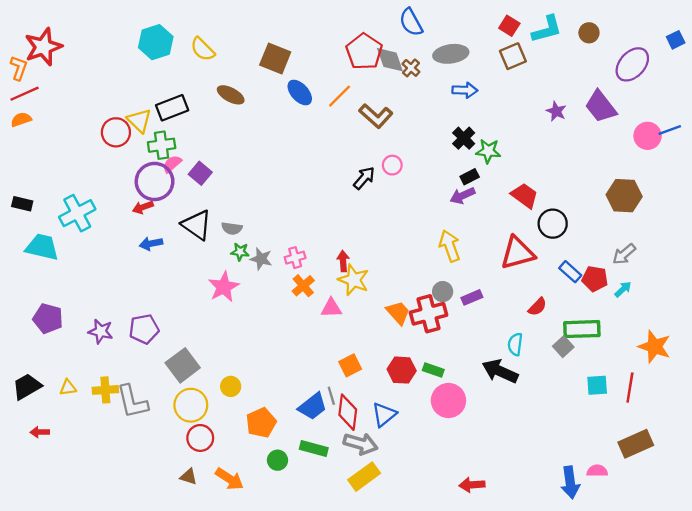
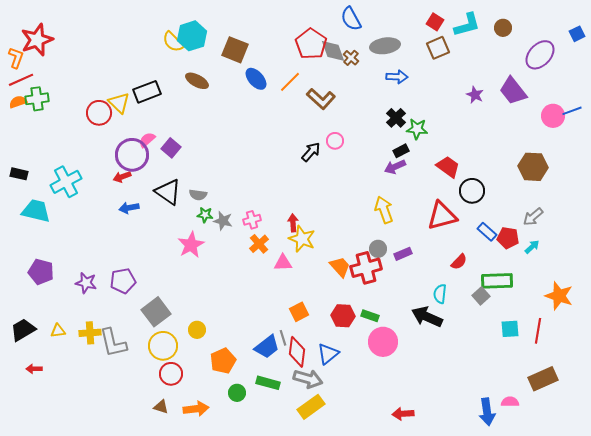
cyan hexagon: (156, 42) -> (192, 36), moved
green cross: (162, 145) -> (37, 99), moved
orange arrow: (229, 479) -> (196, 409), turned -40

